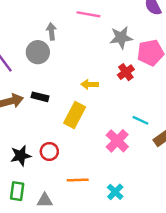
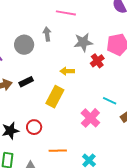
gray arrow: (51, 31) -> (47, 34), moved
gray star: (121, 38) -> (83, 42), moved
black rectangle: (40, 97) -> (26, 82), turned -40

